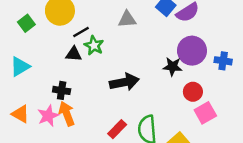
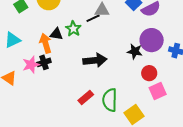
black line: (81, 32) -> (93, 18), moved
black cross: (62, 90) -> (44, 62), turned -32
orange arrow: (67, 114) -> (46, 43), moved
pink star: (48, 116) -> (31, 65), moved

